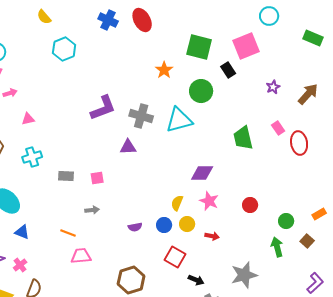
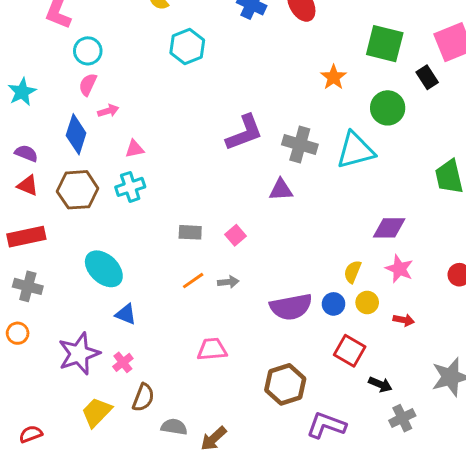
cyan cross: (32, 157) -> (130, 187), moved
pink square: (97, 178) -> (236, 235), turned -32
purple semicircle: (135, 227) -> (291, 307), size x2.0
orange line: (68, 233) -> (193, 281), moved, turned -56

